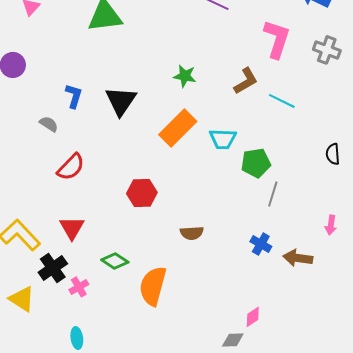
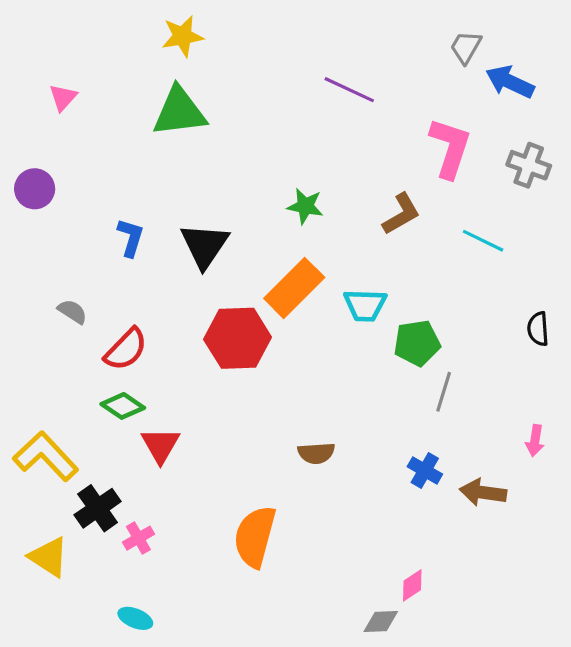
cyan line: (282, 101) -> (483, 241), moved
gray semicircle: (49, 124) -> (72, 312), moved
red hexagon: (142, 193) -> (238, 338), moved, size x1.4
red triangle: (72, 228) -> (160, 445), moved
green diamond: (115, 261) -> (123, 406), moved
cyan ellipse: (77, 338) -> (135, 618), turned -60

